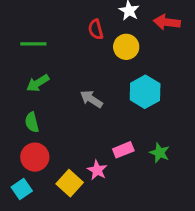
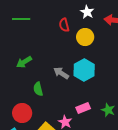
green line: (33, 44) -> (21, 19), moved
cyan hexagon: (145, 92) -> (84, 70), moved
green semicircle: (32, 122) -> (38, 89), moved

